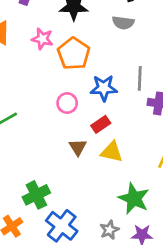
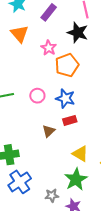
blue star: (104, 88) -> (65, 98), moved
pink circle: (67, 103) -> (37, 96), moved
yellow triangle: (112, 152) -> (80, 154), moved

